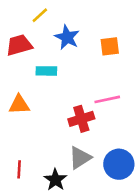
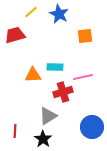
blue star: (67, 37) -> (59, 14), moved
cyan rectangle: (46, 71) -> (55, 67), moved
orange triangle: (19, 105) -> (33, 75), moved
gray triangle: (80, 158) -> (48, 116), moved

